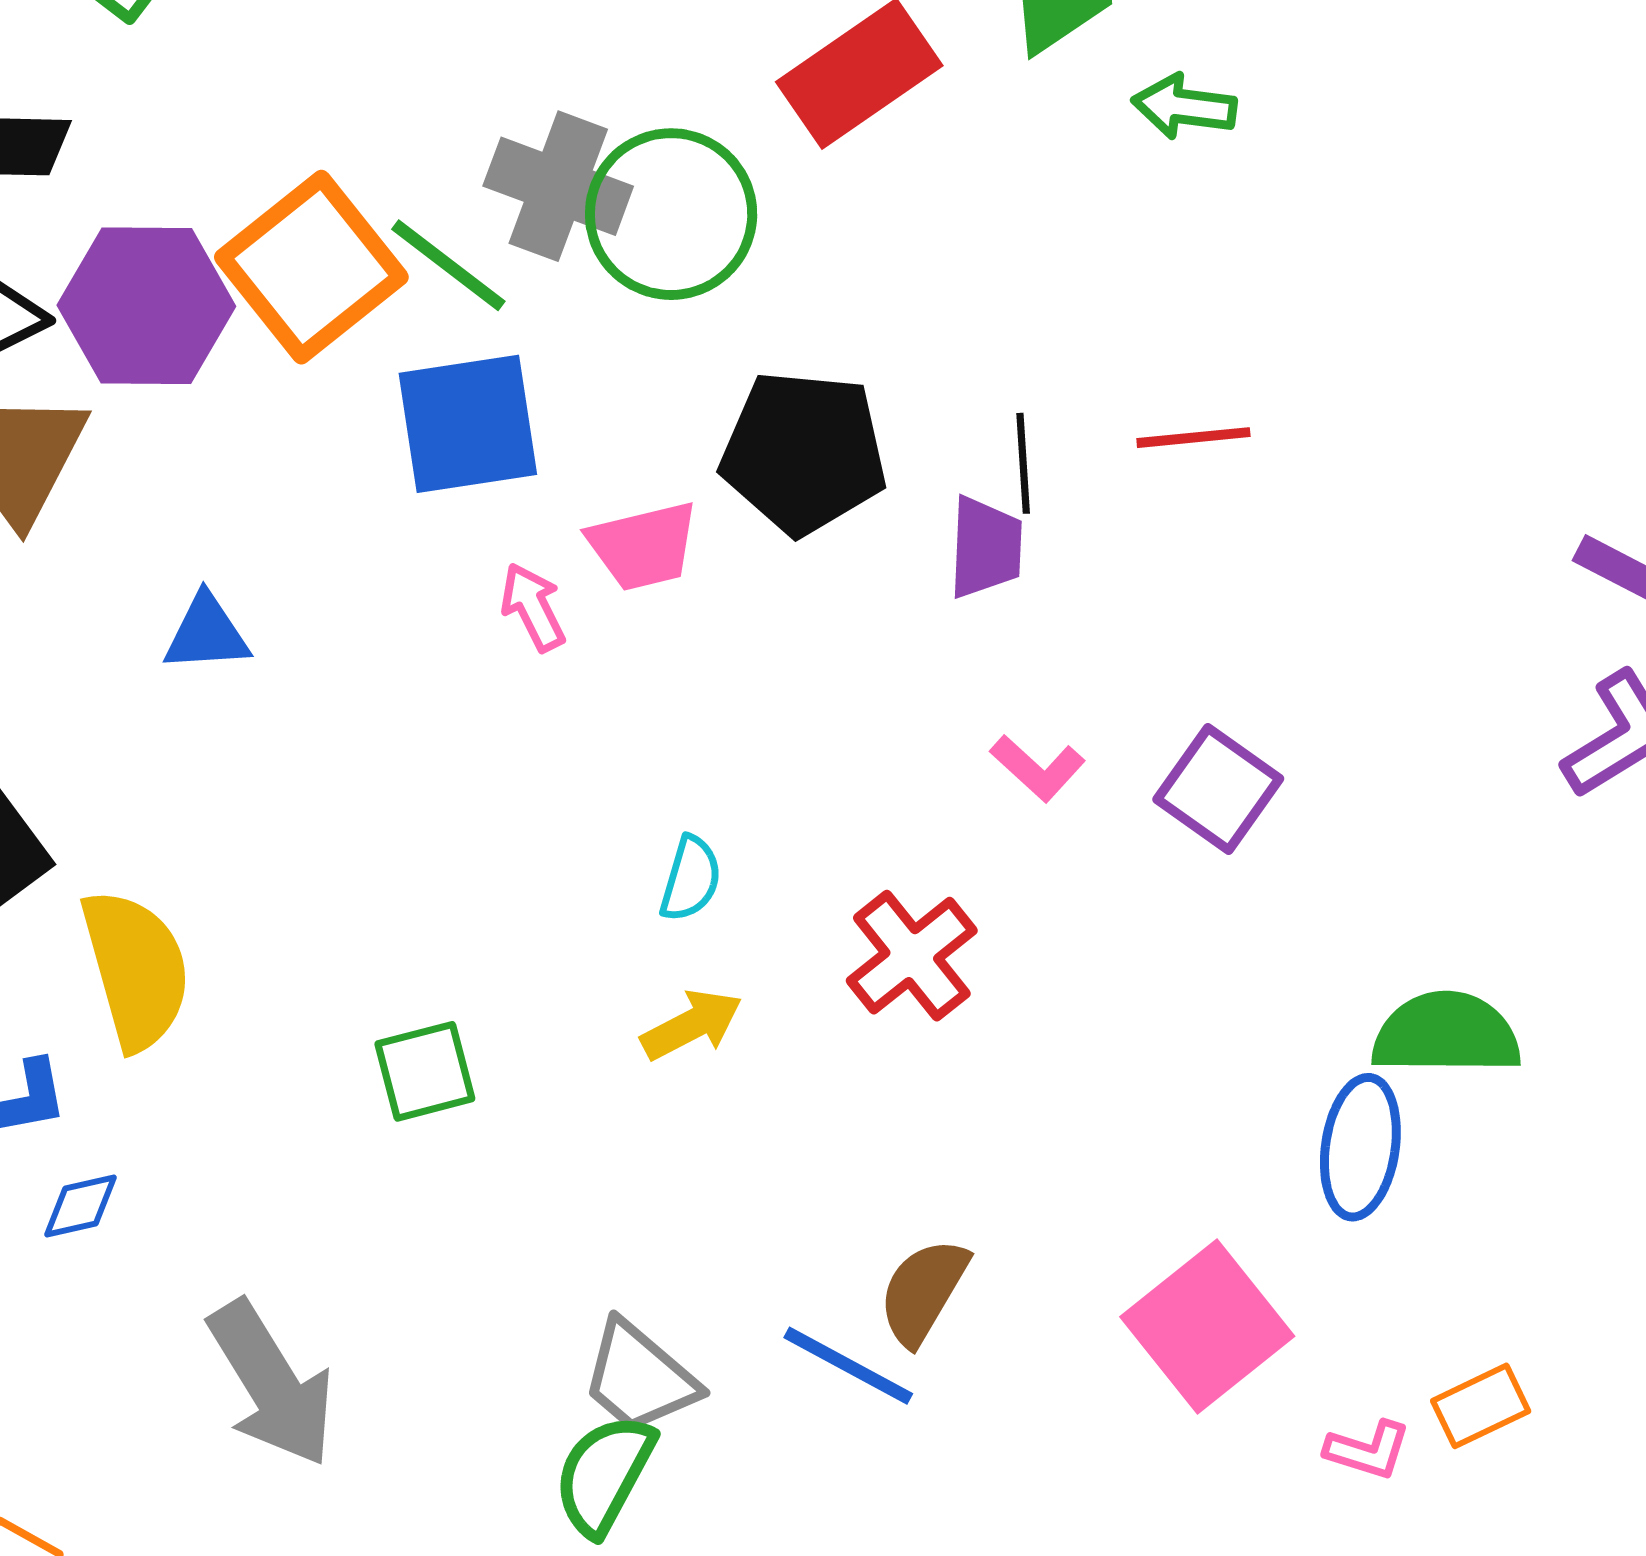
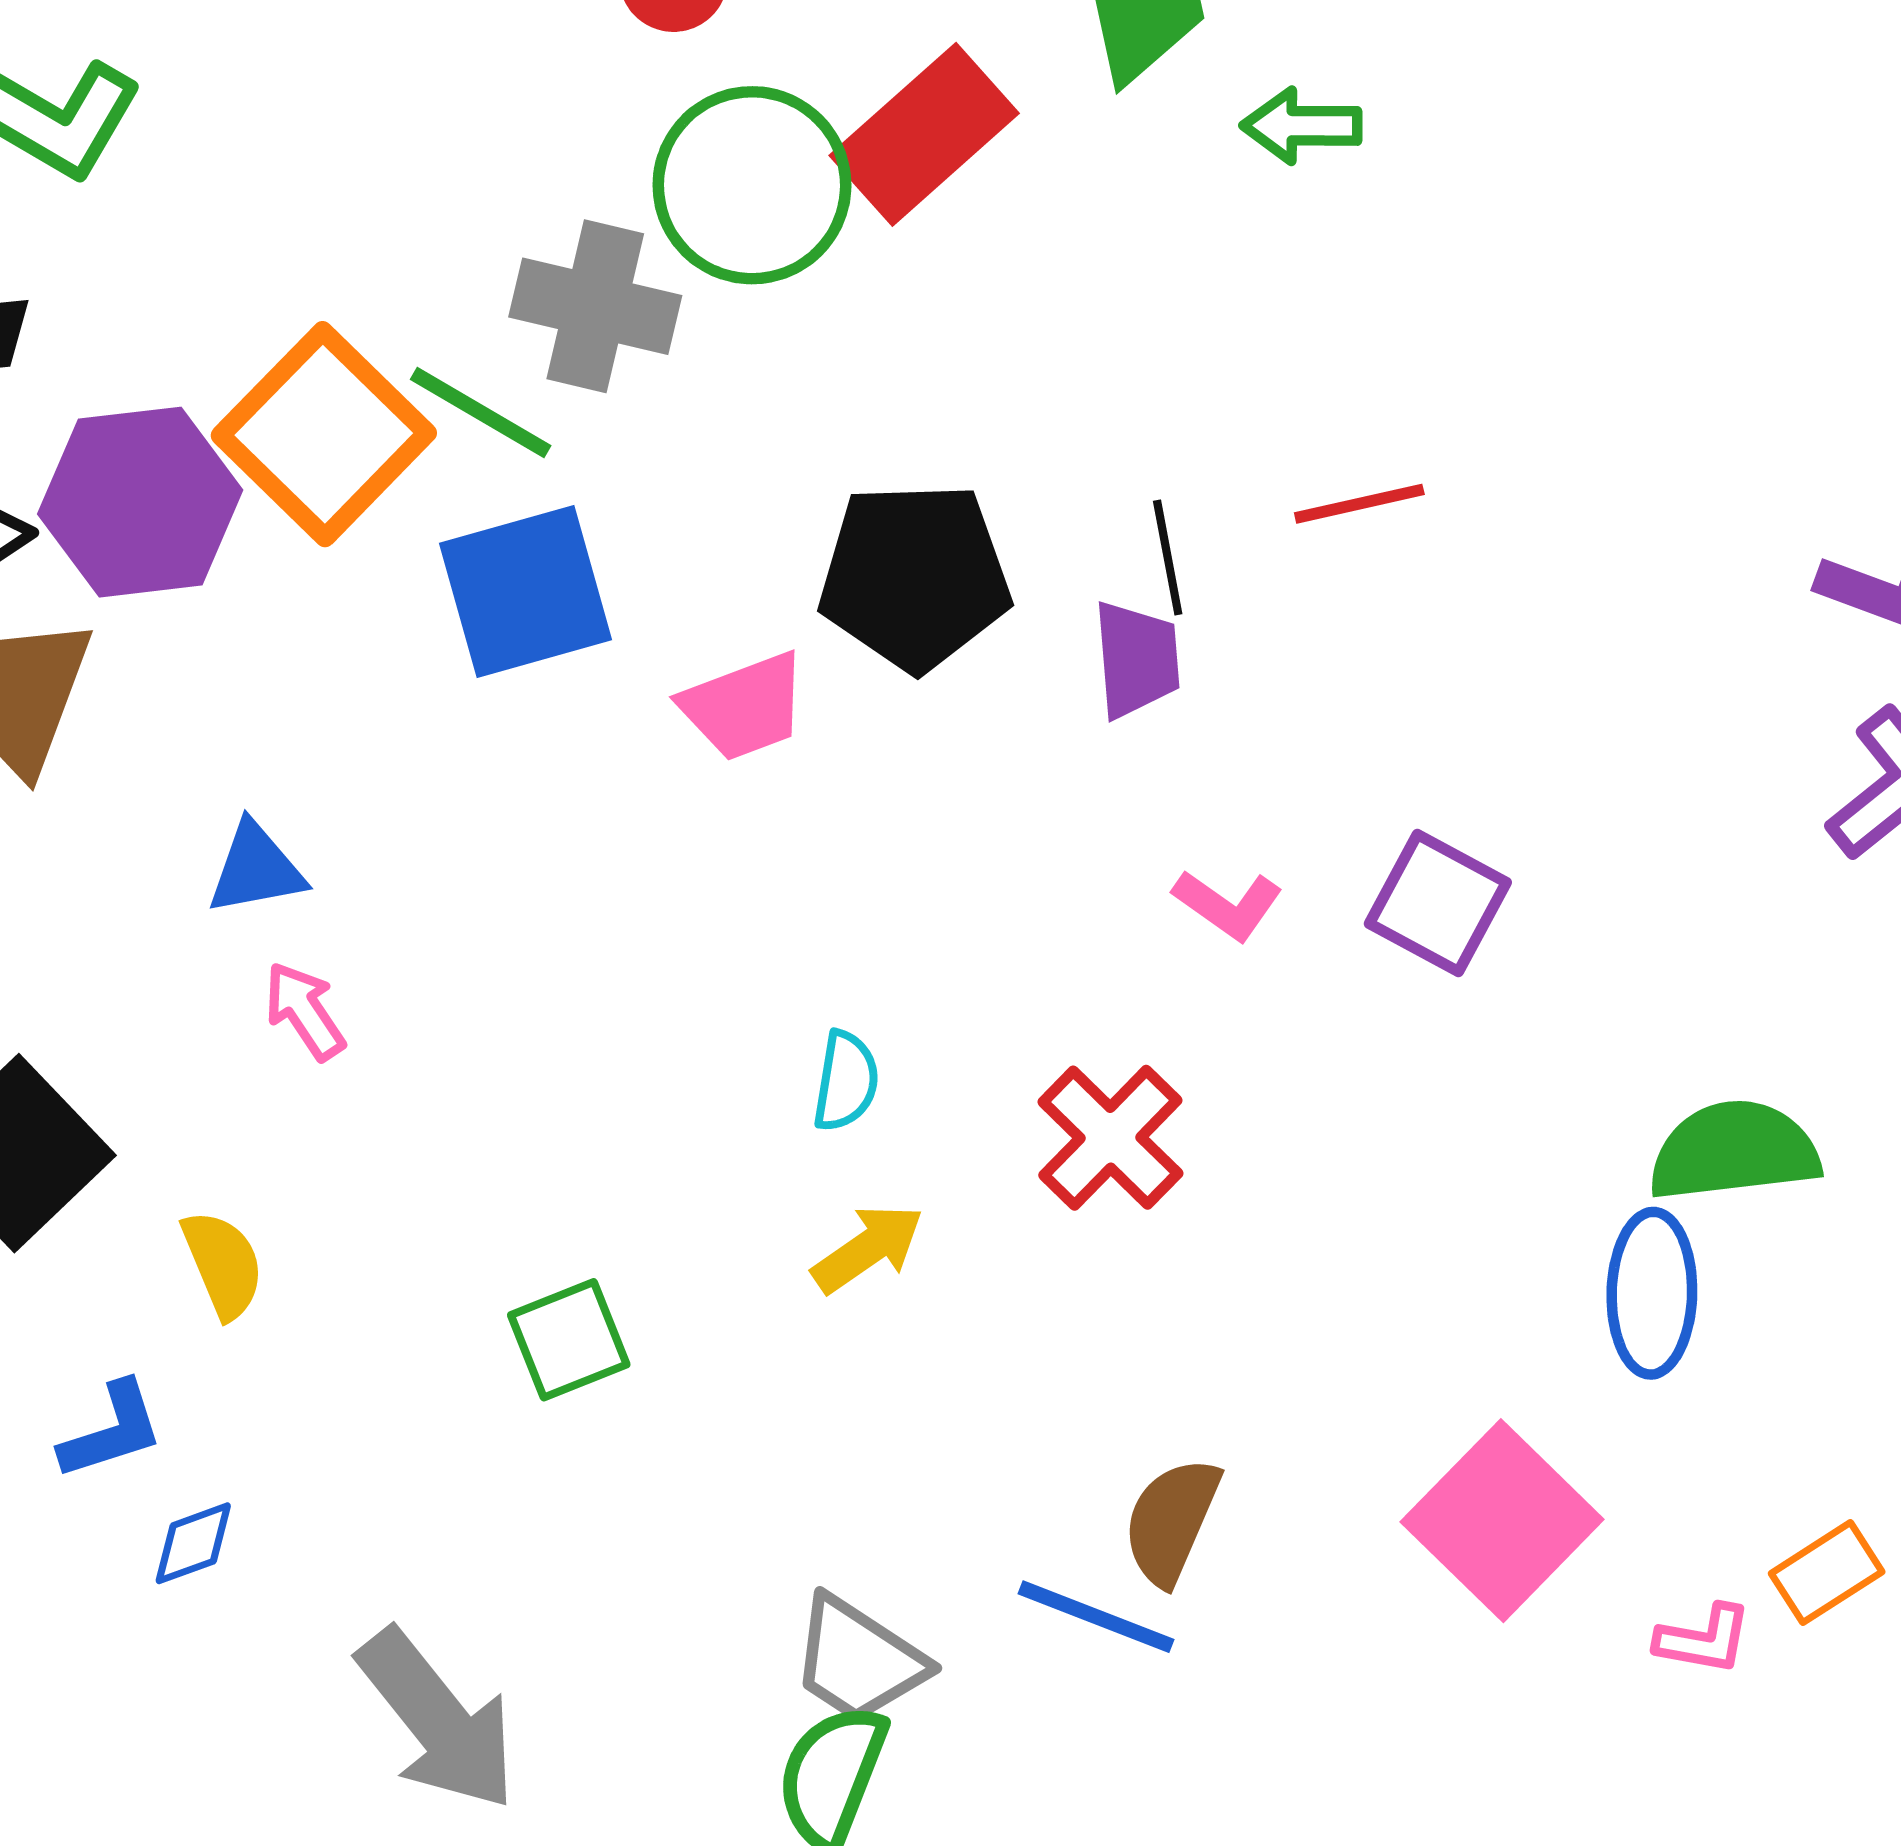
green circle: (671, 214) -> (752, 185), moved
pink arrow: (533, 607) -> (305, 1011), moved
yellow semicircle: (136, 969) -> (223, 1264), size x0.6

